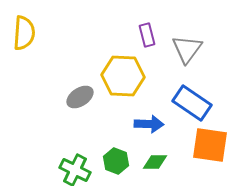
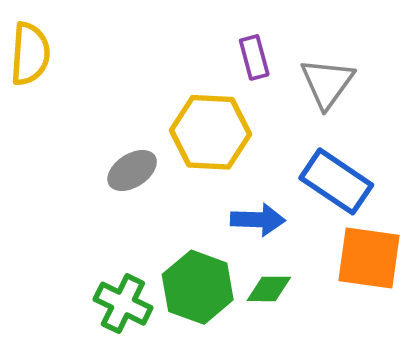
green hexagon: (116, 161) -> (198, 287), size x1.5

